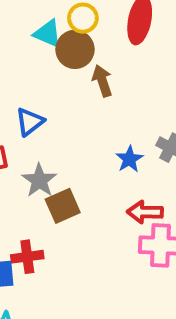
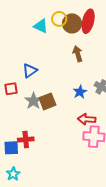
brown circle: (75, 49) -> (72, 23), moved
brown arrow: (102, 81) -> (78, 54), moved
brown square: (63, 206) -> (47, 101), moved

